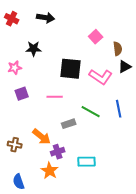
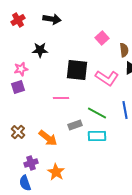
red cross: (12, 19) -> (18, 20), turned 32
purple square: (22, 94) -> (18, 87), moved
brown cross: (15, 145) -> (18, 132), moved, turned 32
purple cross: (58, 152) -> (31, 163), moved
cyan rectangle: (87, 162) -> (97, 136), moved

